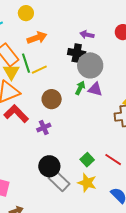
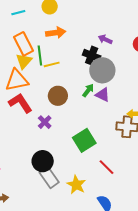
purple cross: (44, 127) -> (45, 122), turned -32
green square: (87, 160) -> (84, 140), moved, size x1.6

